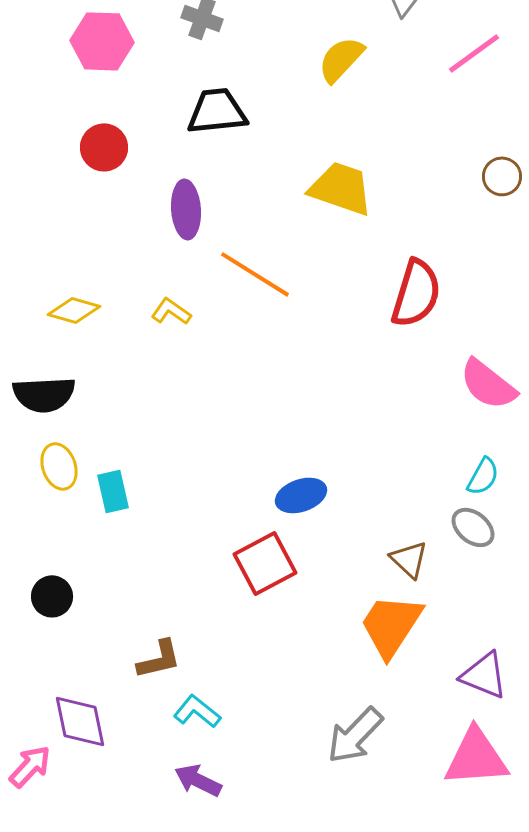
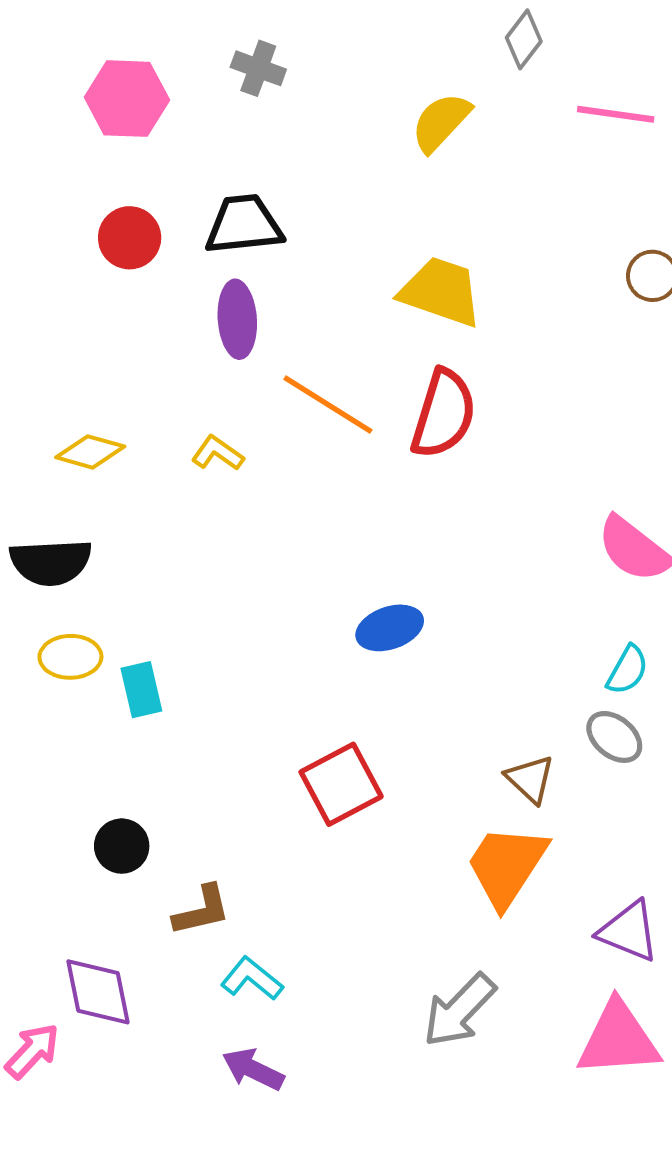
pink line: (474, 53) -> (616, 114), turned 44
black trapezoid: (217, 111) -> (244, 225), moved
red semicircle: (416, 293) -> (444, 414), moved
yellow ellipse: (59, 466) -> (70, 657), turned -72
blue ellipse: (301, 495) -> (390, 628), moved
black circle: (52, 596) -> (122, 846), moved

